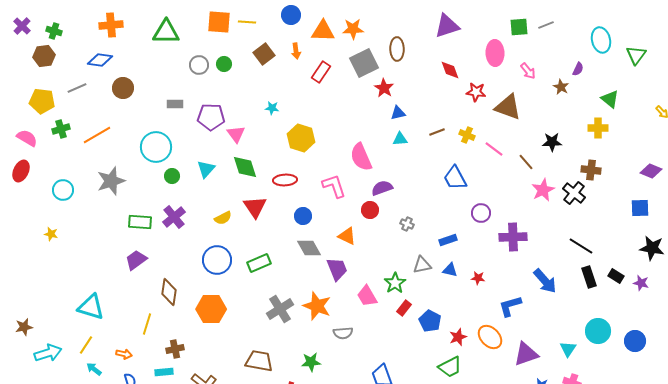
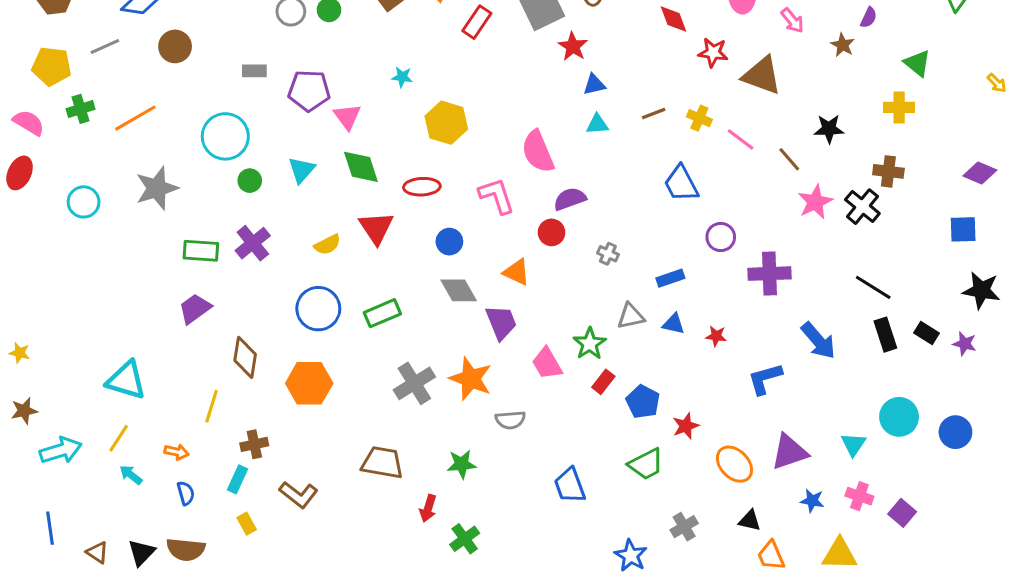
yellow star: (51, 234) -> (20, 353), moved
orange ellipse: (490, 337) -> (734, 464), moved
green trapezoid: (450, 367) -> (646, 464), moved
cyan rectangle: (164, 372) -> (238, 479), turned -60

